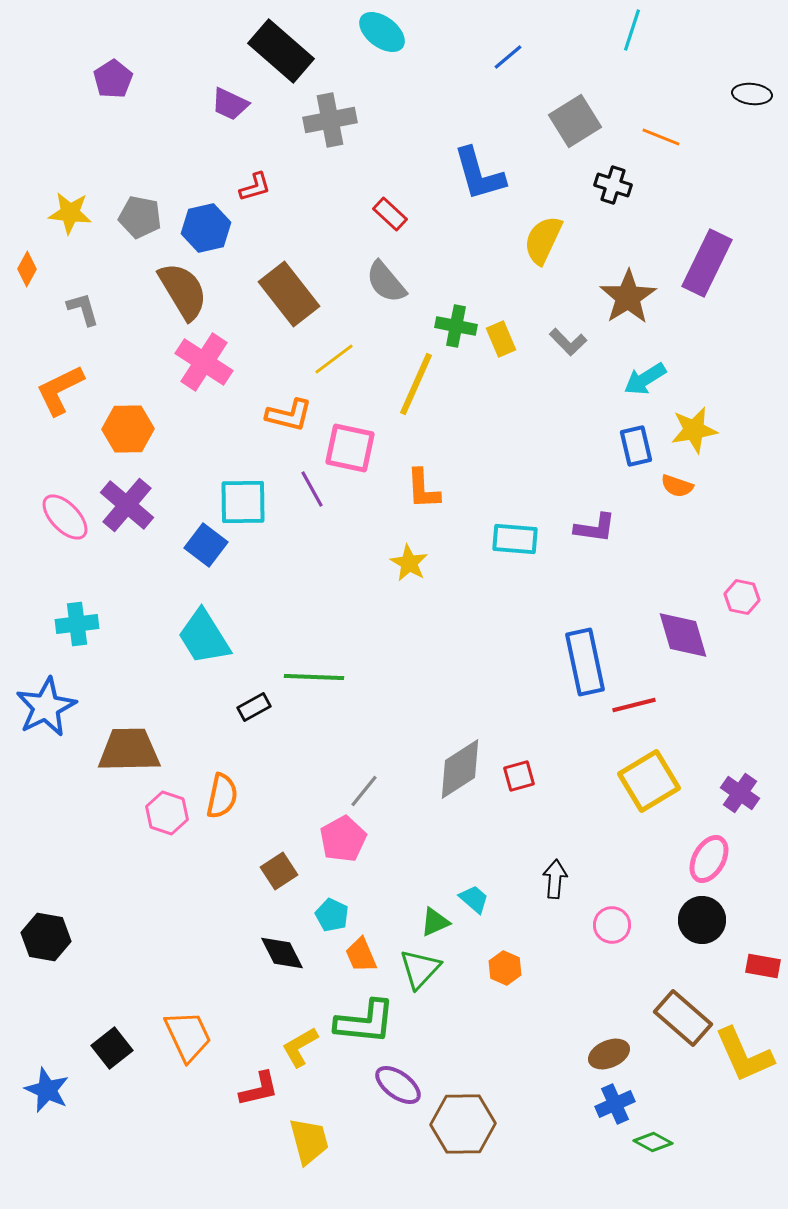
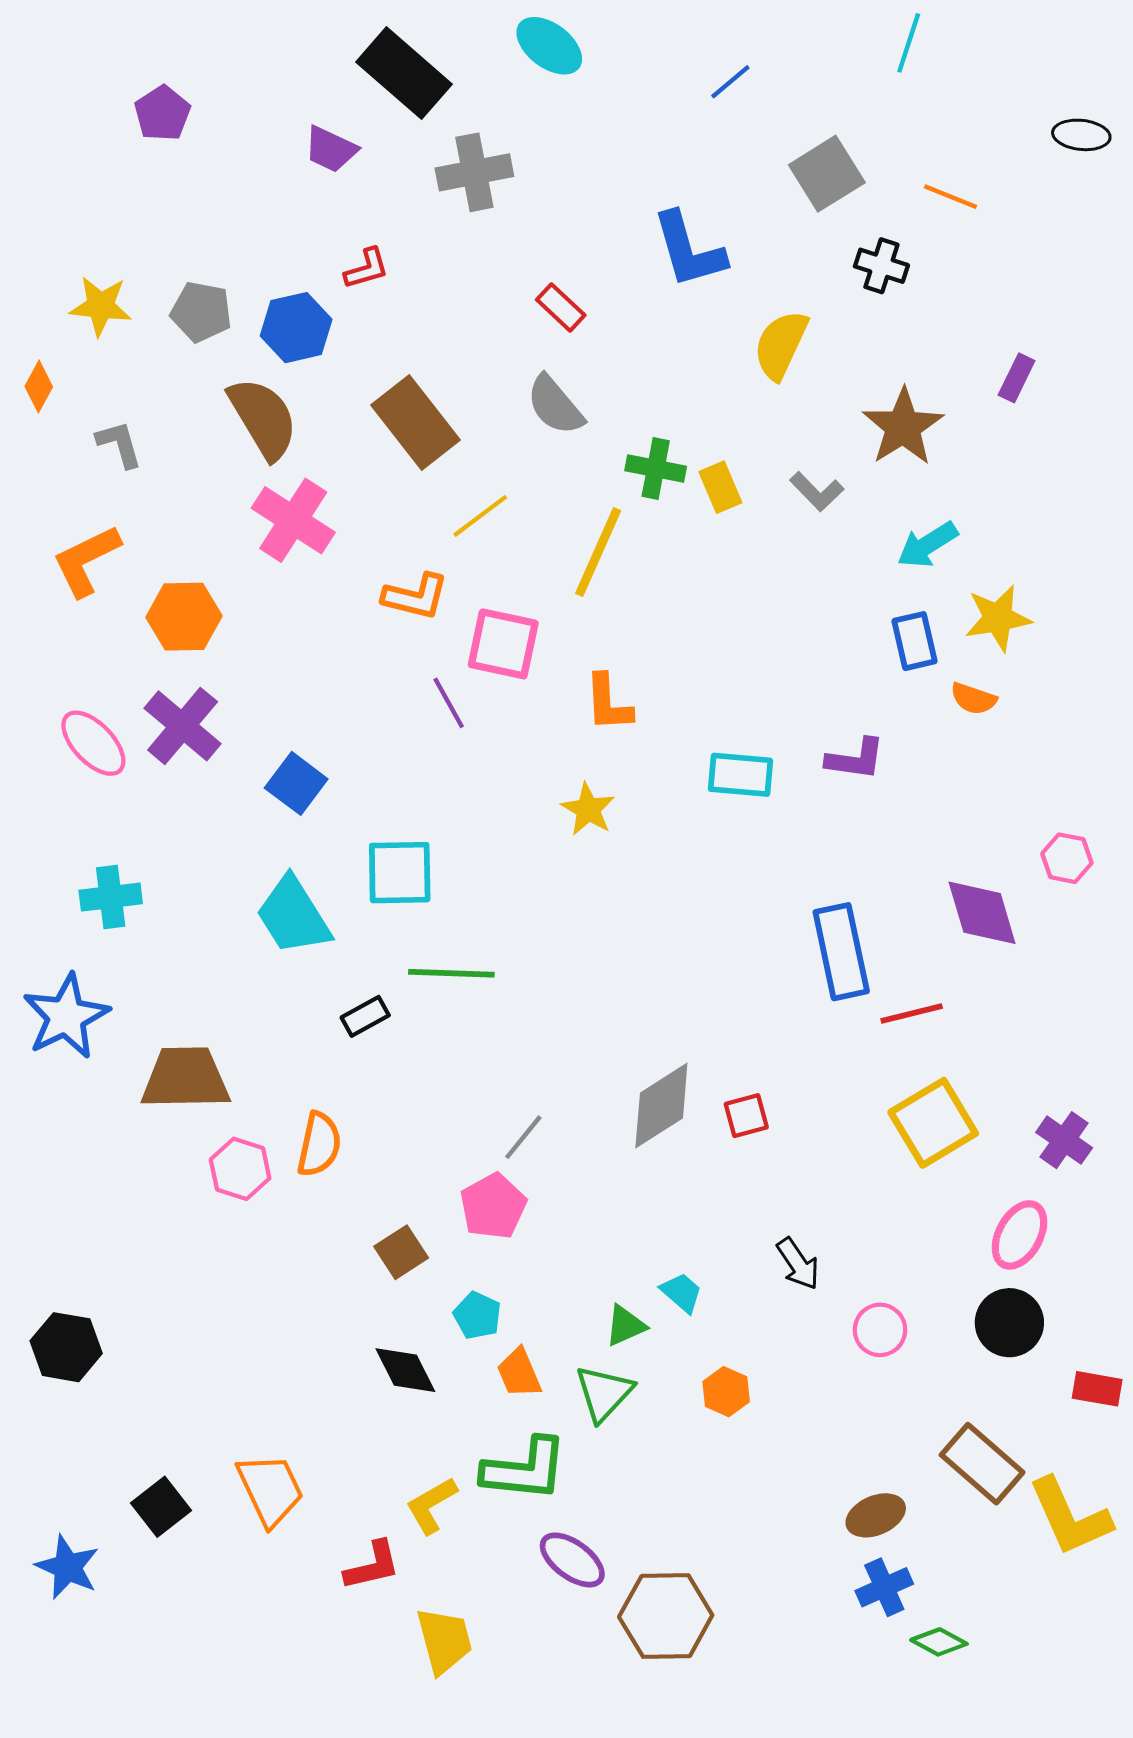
purple rectangle: (707, 263) -> (1017, 378), size x0.5
cyan square: (243, 502) -> (400, 873), moved
black arrow: (555, 879) -> (798, 1264), turned 141

